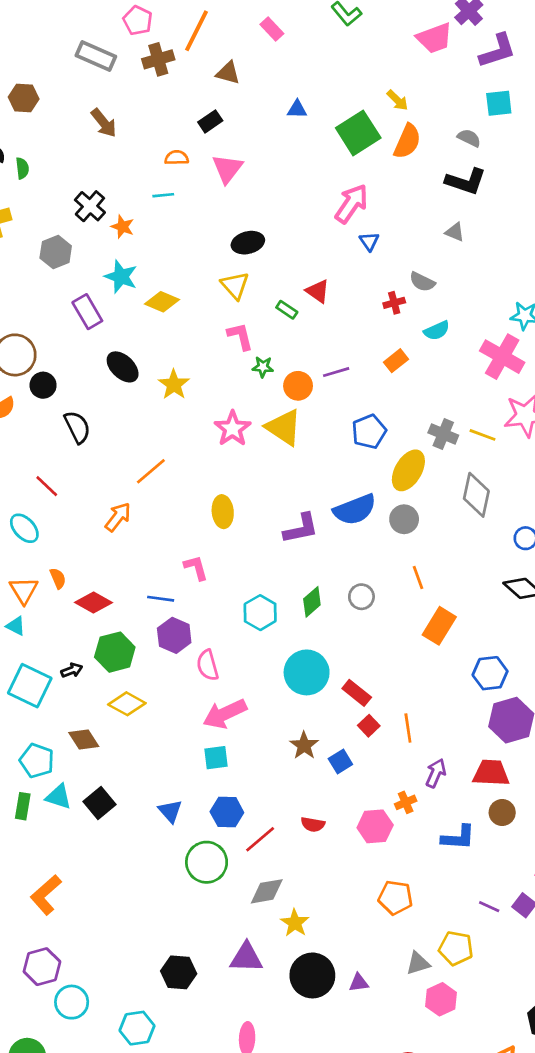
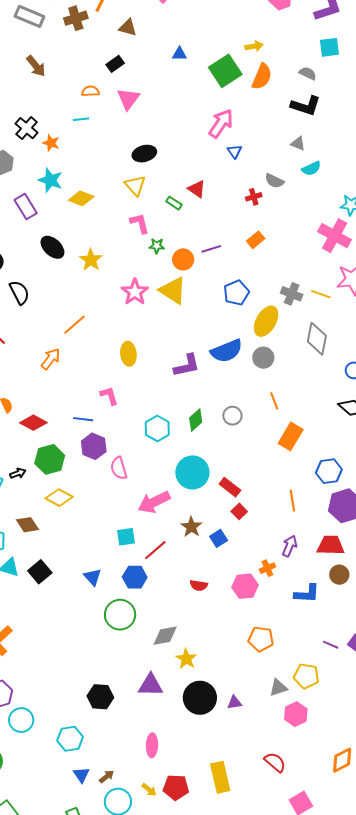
yellow arrow: (397, 100) -> (254, 46), turned -54
cyan semicircle: (437, 331) -> (311, 168), moved
pink arrow: (225, 714) -> (154, 502), moved
orange line: (408, 728) -> (292, 501), moved
red line: (260, 839) -> (155, 550), moved

